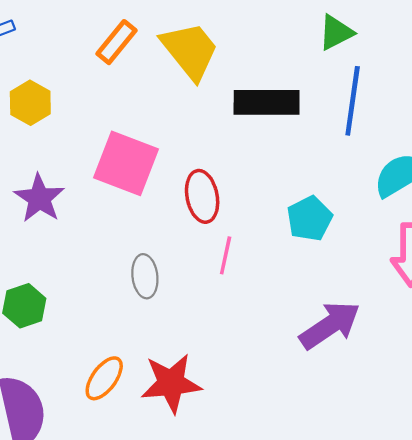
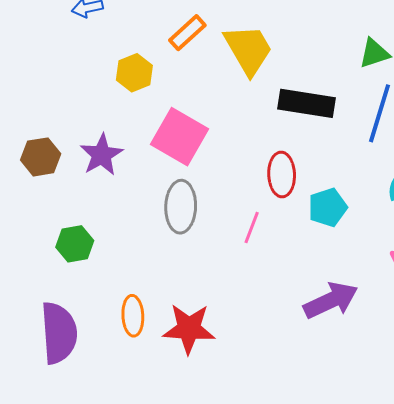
yellow hexagon: (30, 103) -> (134, 73), moved
red ellipse: (202, 196) -> (282, 174), moved
gray ellipse: (145, 276) -> (181, 207), moved, size x1.4
orange ellipse: (104, 378) -> (133, 316), turned -48

